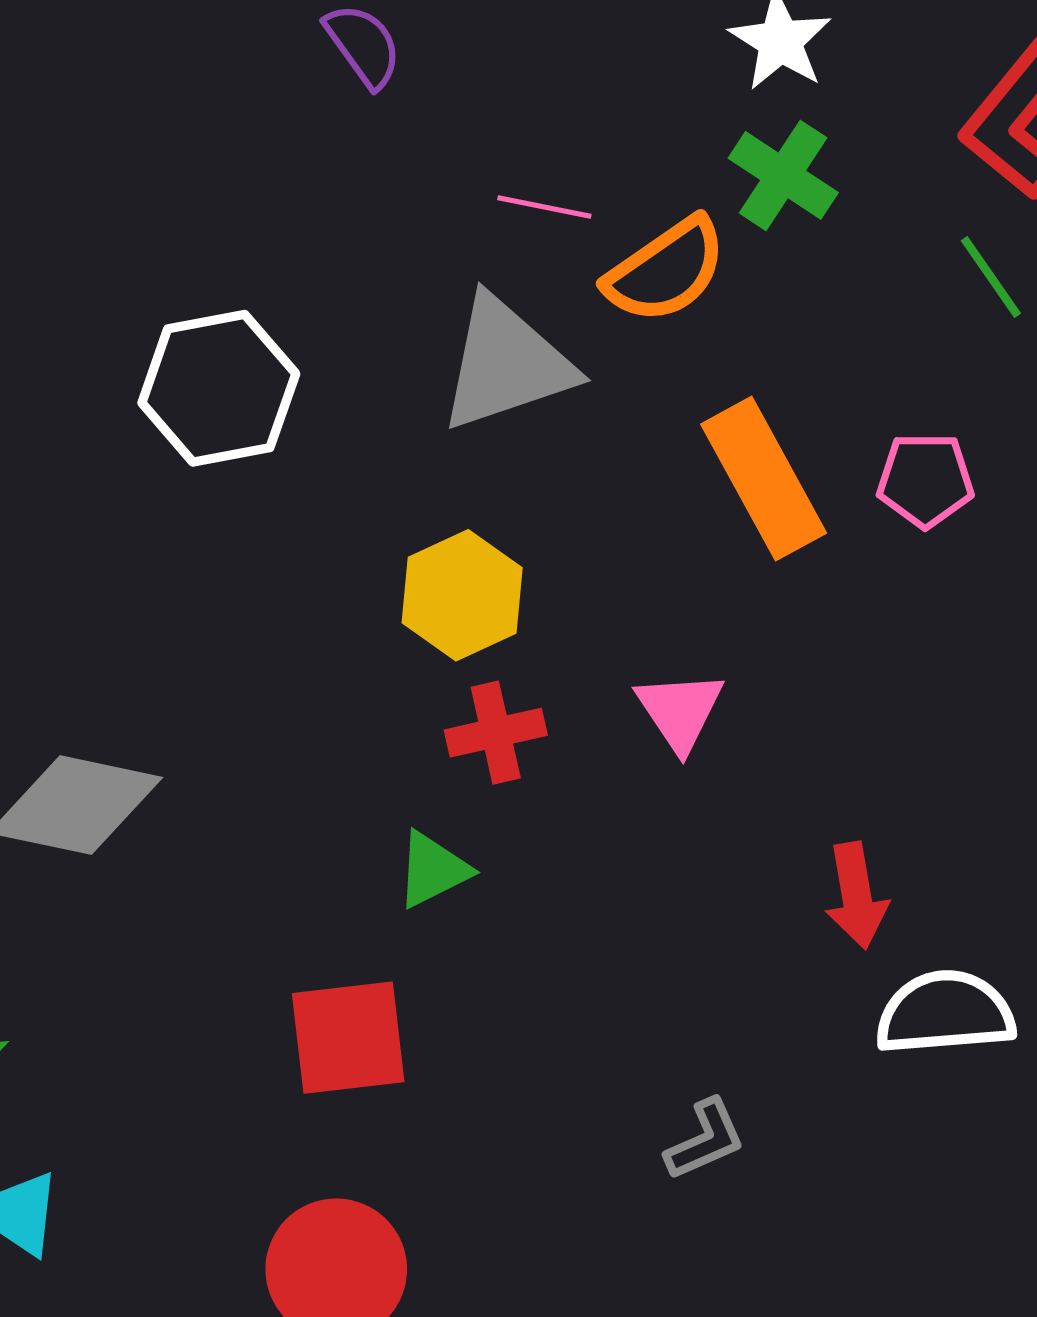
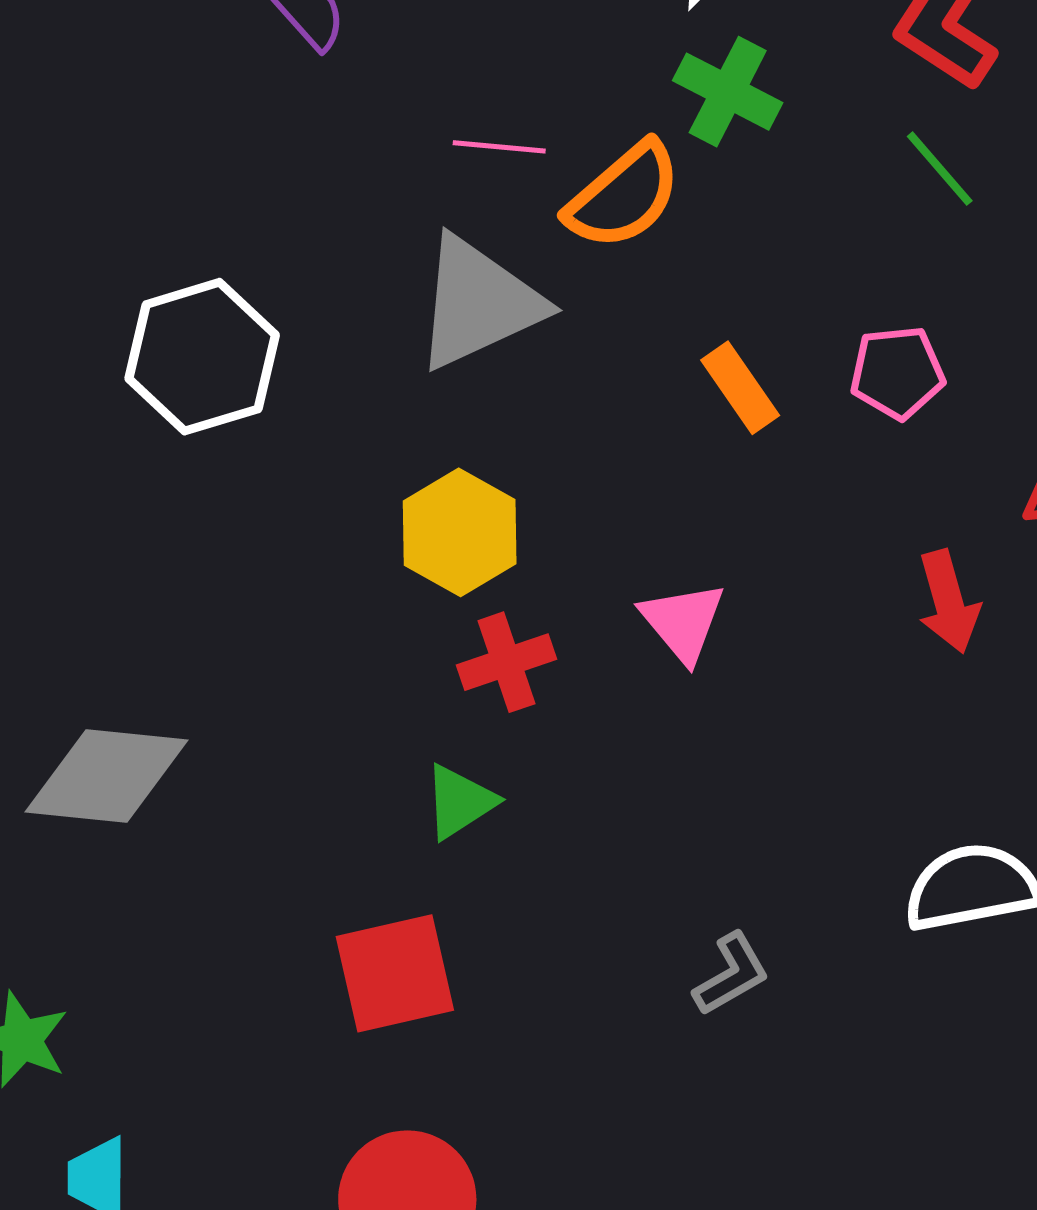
orange rectangle: (764, 479) -> (740, 388), size x0.6
red arrow: (856, 895) -> (949, 602), moved
gray L-shape: (705, 1140) -> (731, 974), moved

